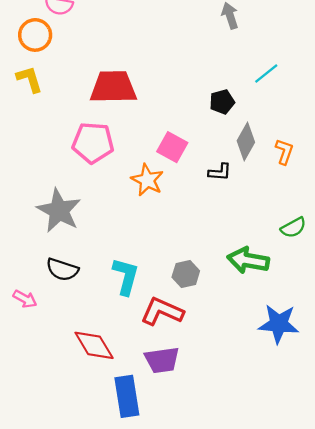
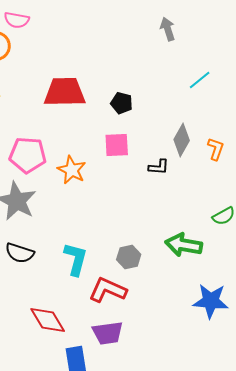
black pentagon: (222, 102) -> (122, 103), moved, turned 30
pink pentagon: (93, 143) -> (28, 155), moved
pink square: (172, 147) -> (117, 145), turned -32
orange star: (147, 180) -> (72, 170), moved

